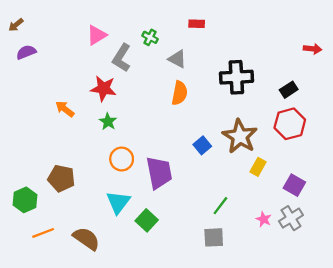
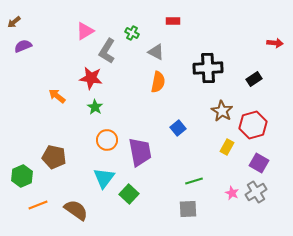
red hexagon: (290, 124) -> (253, 125), moved
brown star: (240, 136) -> (222, 111), moved, size x0.7
green line: (220, 206) -> (194, 181), turned 36

